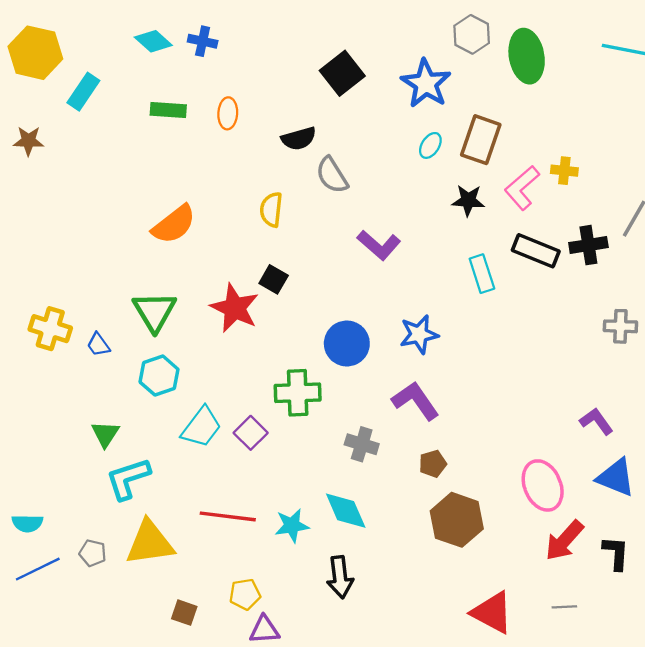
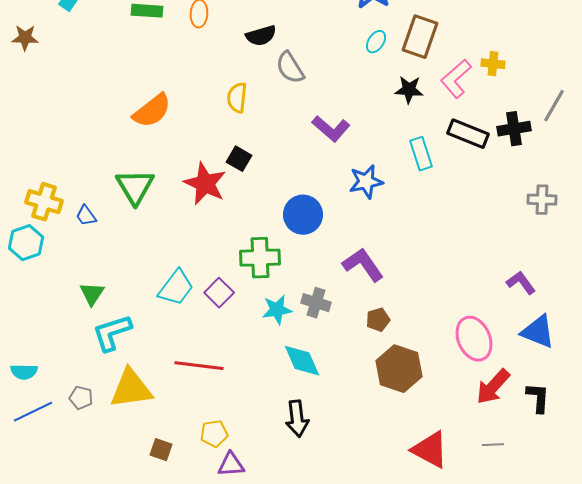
blue star: (419, 334) -> (366, 182), moved
cyan hexagon: (159, 376) -> (26, 243), moved
cyan star: (292, 526) -> (277, 310), moved

